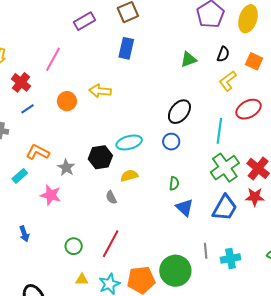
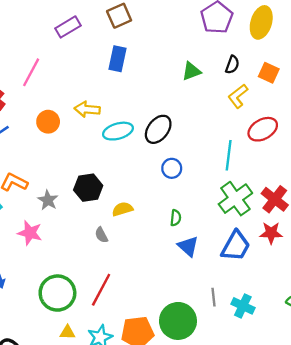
black ellipse: (179, 112) -> (158, 129), moved
cyan ellipse: (129, 142) -> (118, 131), moved
green circle: (74, 246) -> (57, 293), size x1.8
cyan cross: (230, 258) -> (243, 306), turned 36

